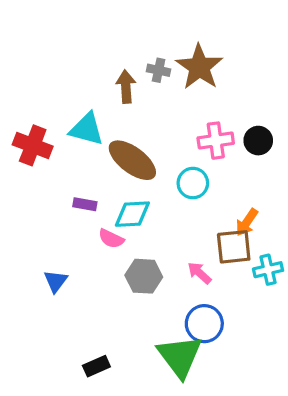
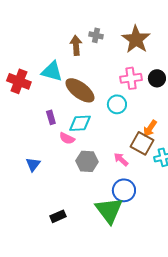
brown star: (199, 67) -> (136, 39), moved
purple rectangle: (85, 204) -> (51, 117), turned 64
brown square: (234, 247) -> (142, 143), turned 35

